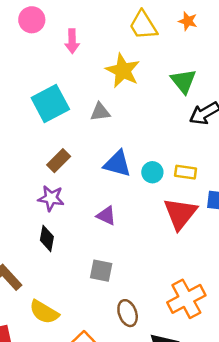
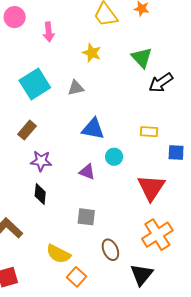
yellow star: (123, 71) -> (92, 53), size x0.7
brown rectangle: (59, 161) -> (27, 130), moved
cyan circle: (152, 172) -> (114, 157), moved
red triangle: (180, 214) -> (151, 188), moved
yellow semicircle: (44, 312) -> (58, 254), moved

